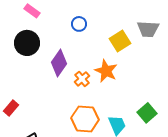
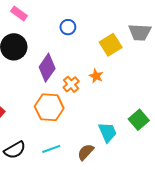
orange star: (106, 71) -> (96, 76), size x0.6
orange hexagon: (85, 119) -> (49, 107), moved

